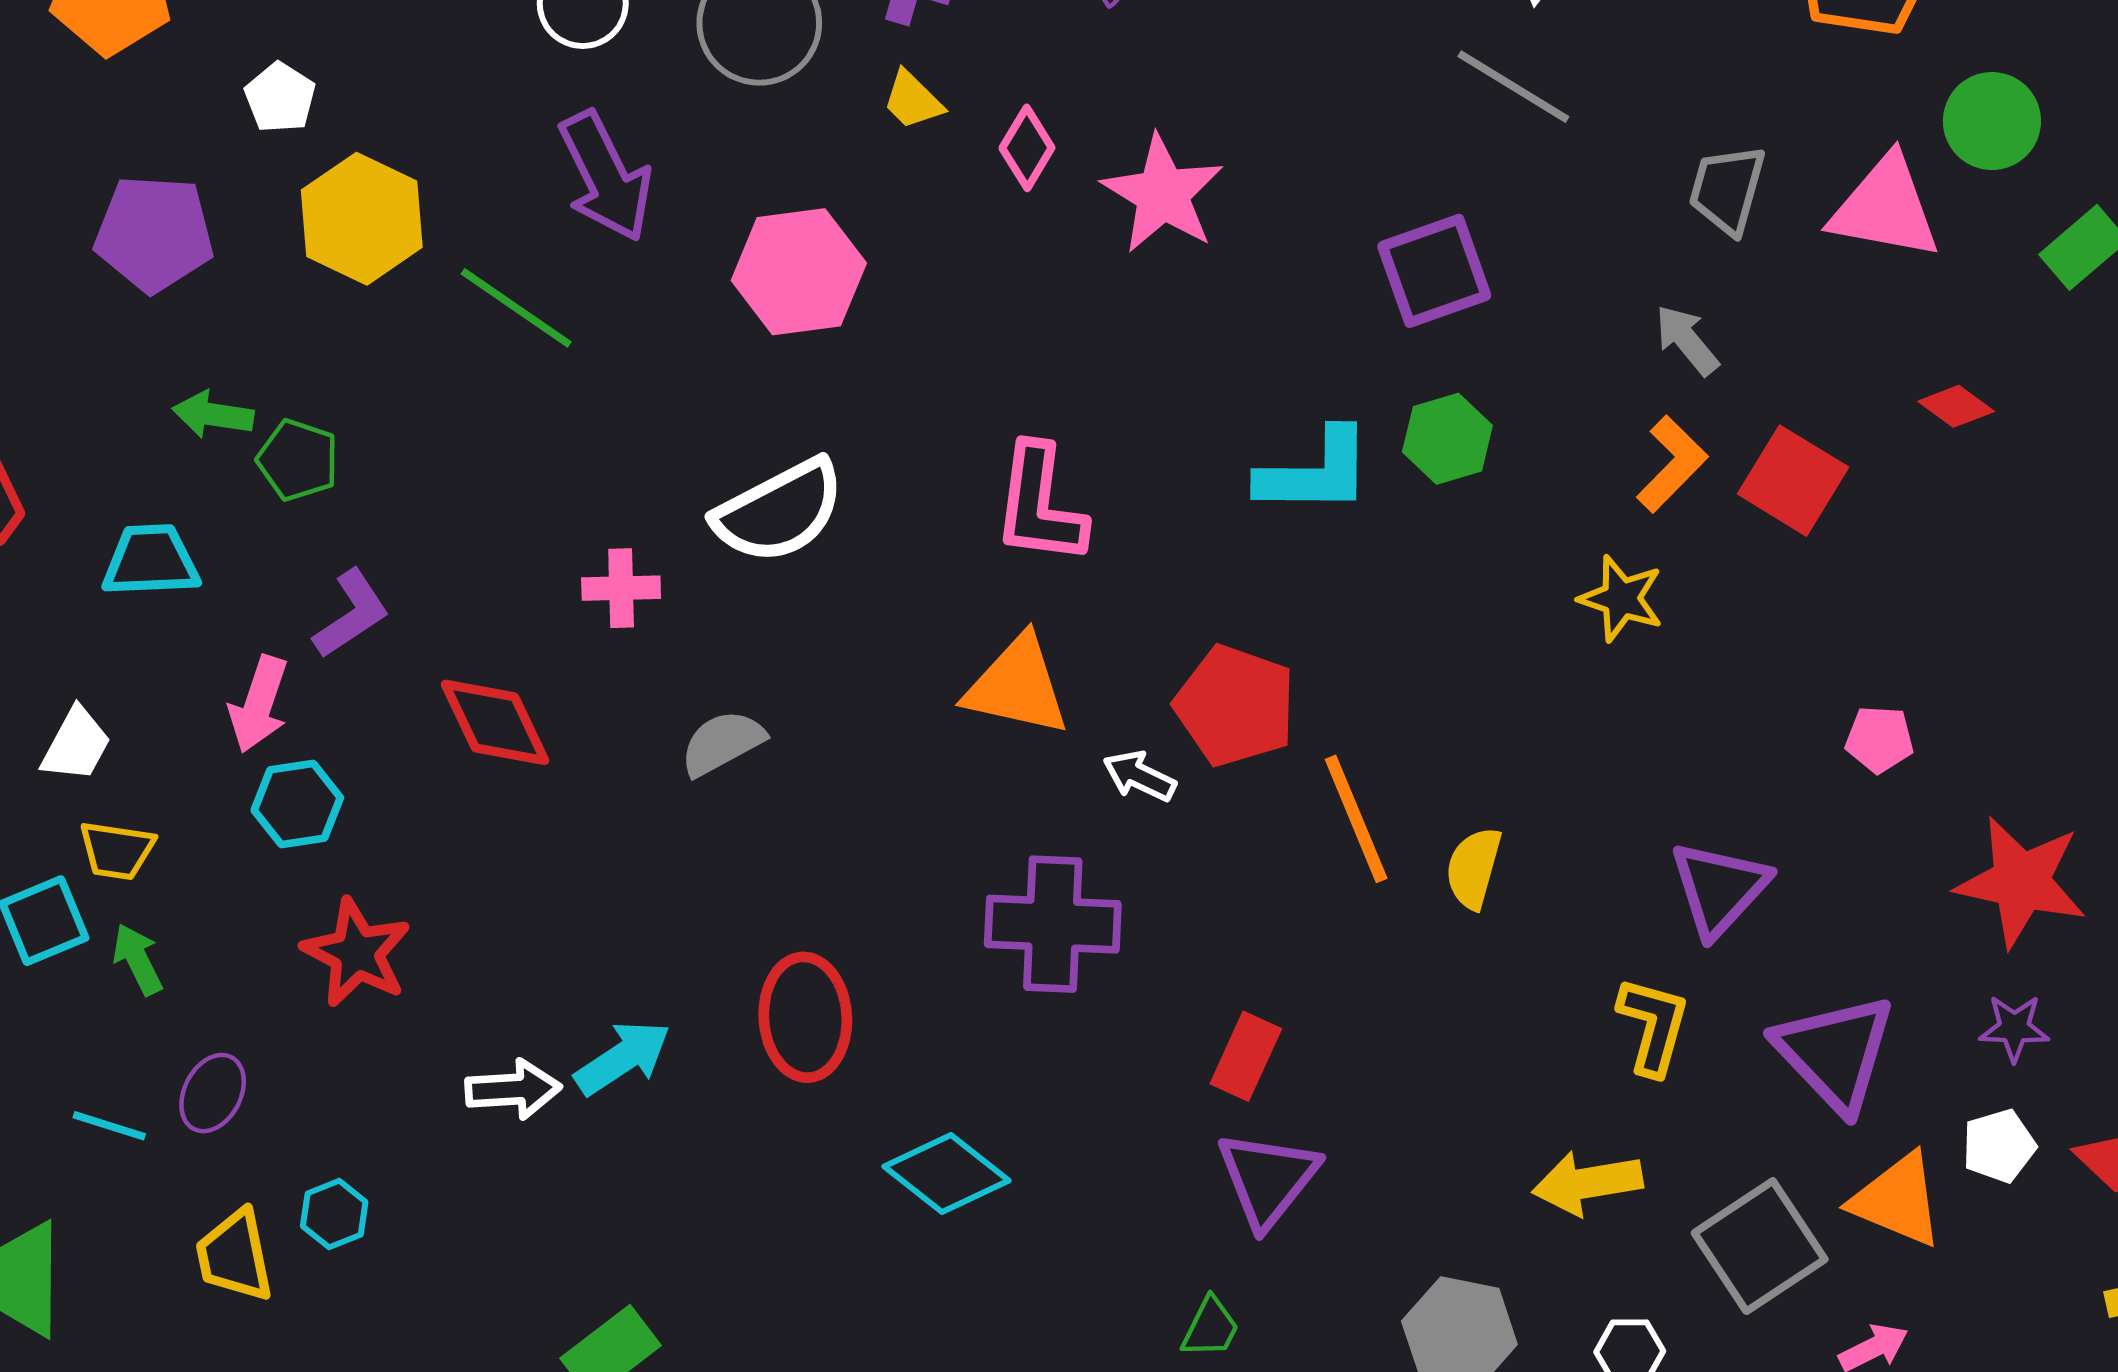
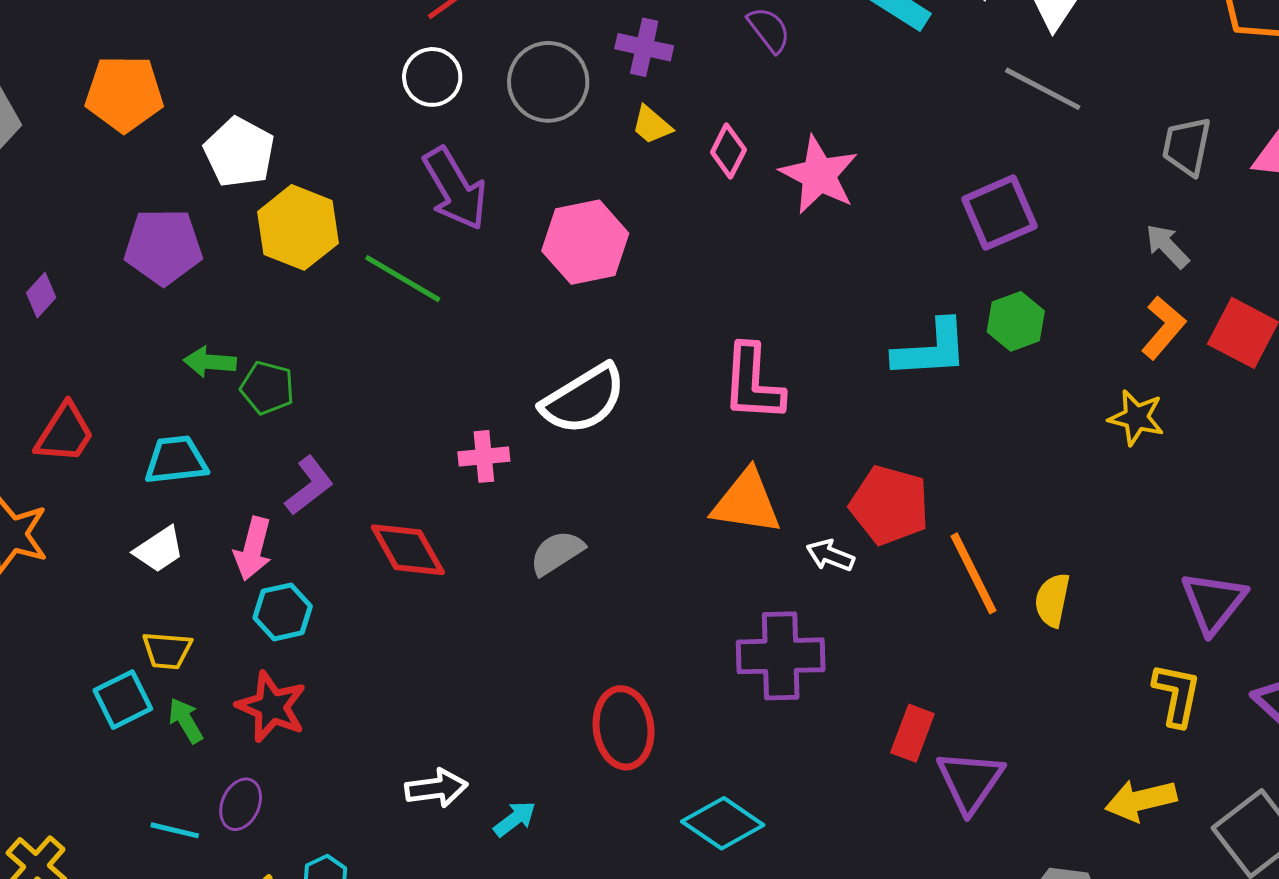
white pentagon: (280, 98) -> (239, 152), size x1.5
white trapezoid: (76, 745) -> (159, 550), moved, turned 32
red star: (357, 953) -> (272, 707), moved
cyan arrow: (623, 1058) -> (515, 819), moved, size x0.7
purple triangle: (1268, 1179) -> (970, 781), moved

